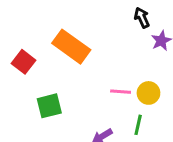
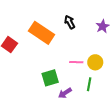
black arrow: (142, 18) -> (70, 22), moved
green square: (49, 106) -> (50, 78), moved

